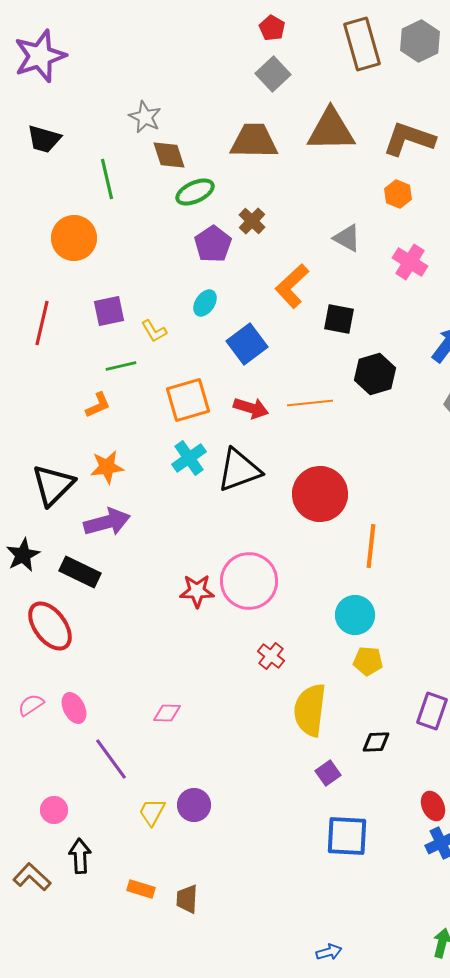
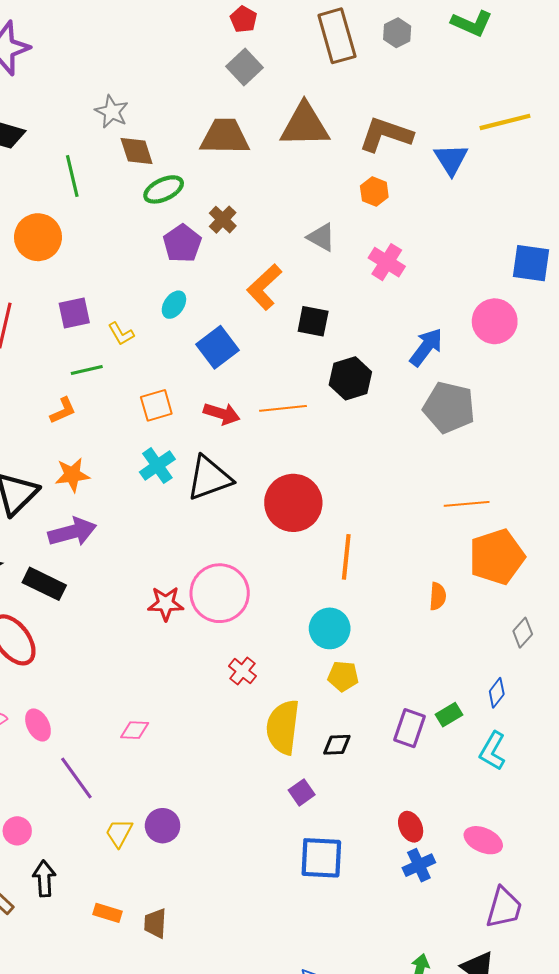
gray hexagon: (420, 41) -> (397, 33), size x0.7
orange square: (188, 400) -> (156, 405), size x0.7
black diamond: (376, 742) -> (337, 745), moved

